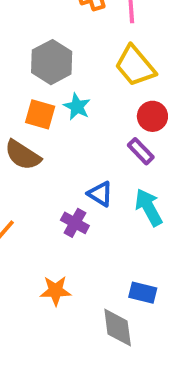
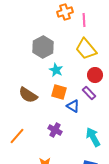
orange square: (40, 114) -> (59, 92), moved
blue triangle: (100, 194) -> (73, 106), moved
cyan arrow: (149, 207) -> (93, 137), moved

